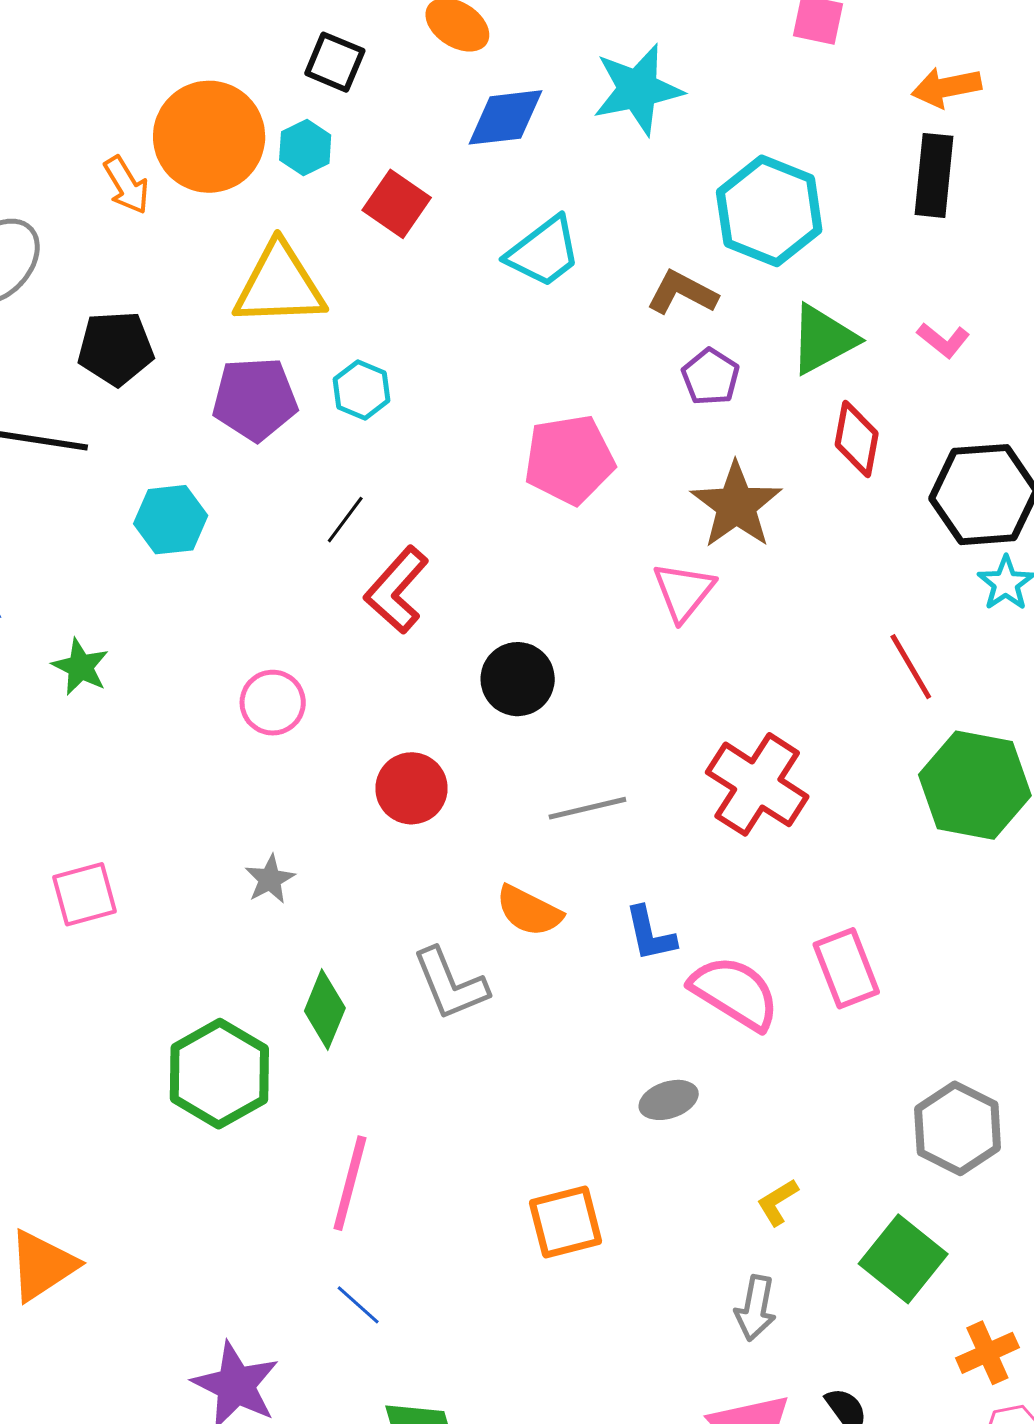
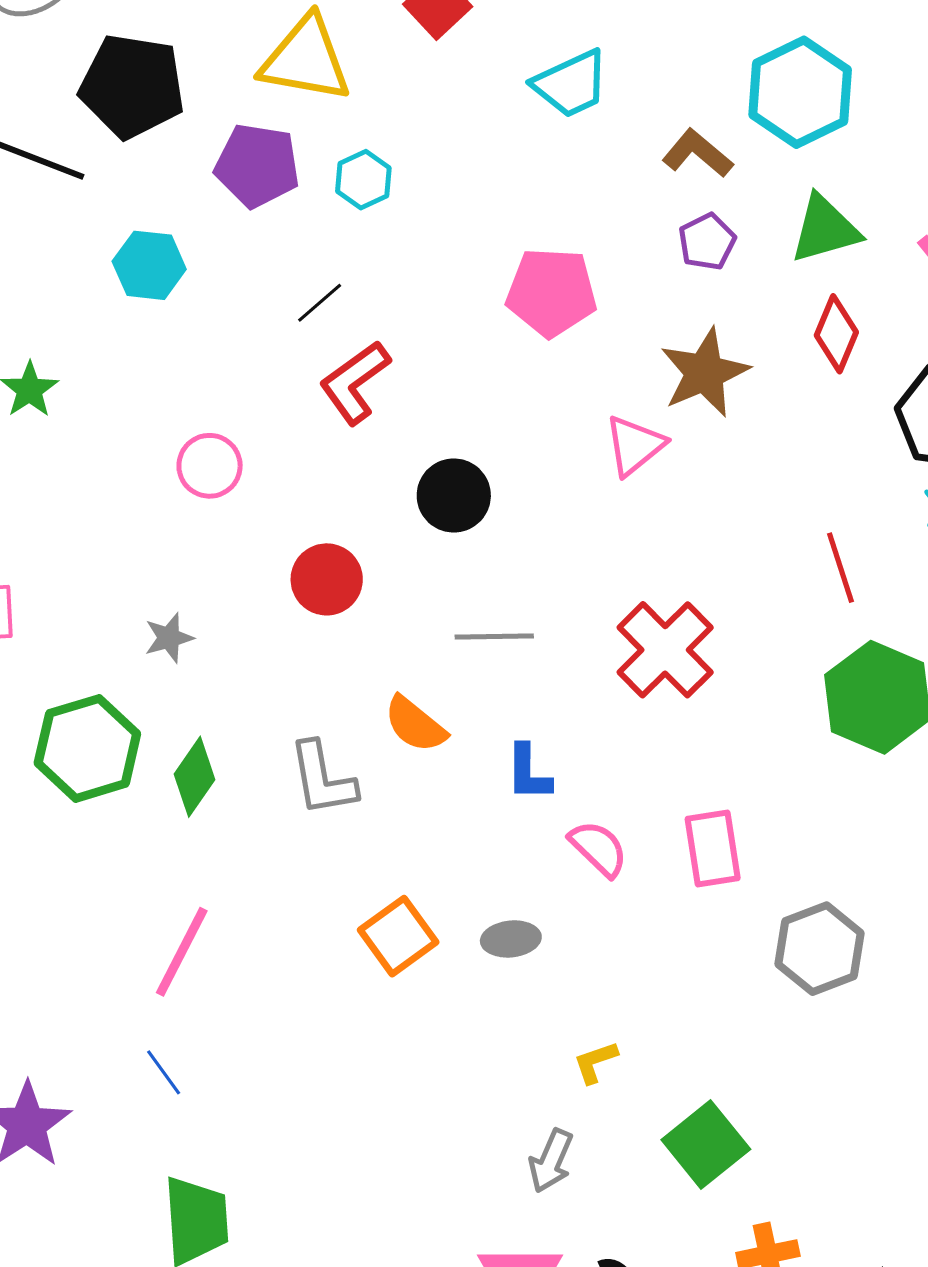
black pentagon: (116, 348) -> (132, 86), size x1.4
pink semicircle: (735, 993) -> (598, 848), size x0.7
green hexagon: (219, 1074) -> (87, 748), moved
gray hexagon: (958, 1128) -> (820, 949), moved
orange square: (565, 1222) -> (398, 936), moved, turned -34

